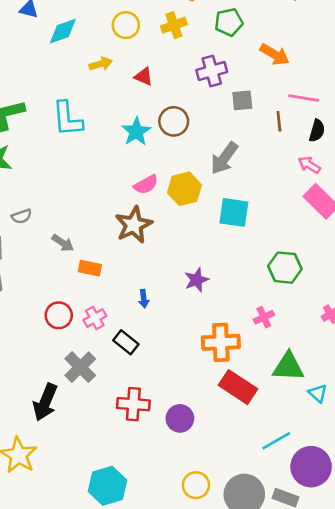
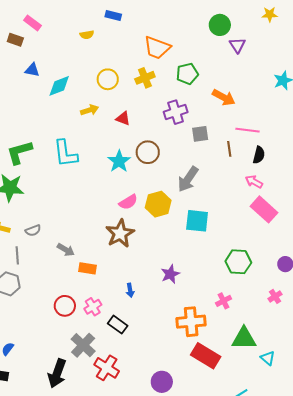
red cross: (133, 404) -> (107, 368), moved, turned 30

